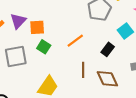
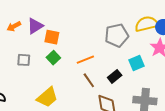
gray square: (16, 57) -> (24, 60), size x0.6
brown line: (83, 70) -> (89, 80), moved, turned -49

